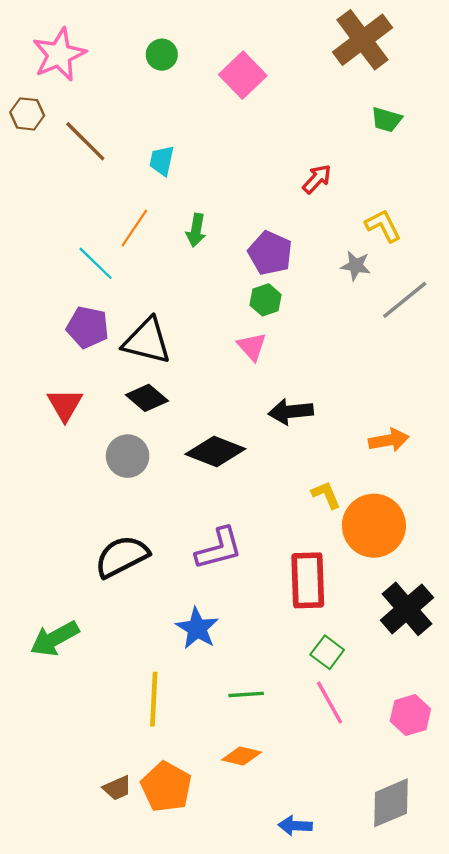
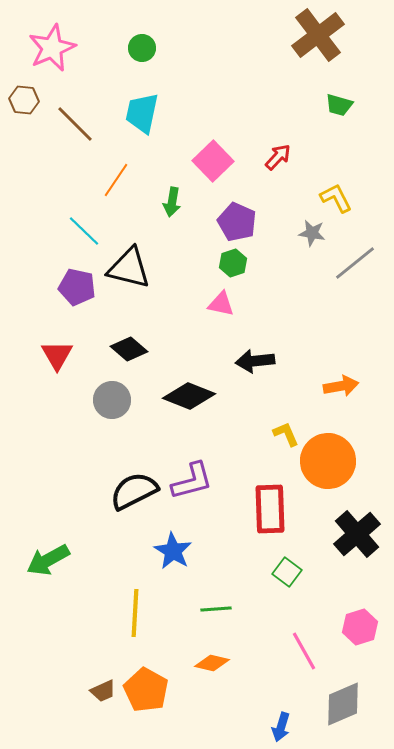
pink square: (243, 75) -> (213, 161), moved
cyan trapezoid: (162, 161) -> (142, 113), moved, size x1.5
orange line: (134, 228) -> (116, 180), moved
black triangle: (147, 341) -> (129, 268), moved
pink triangle: (252, 347) -> (221, 304), turned -36
black semicircle: (122, 556) -> (134, 491), moved
pink line: (329, 702) -> (304, 651), moved
blue arrow: (295, 826) -> (281, 727), moved, turned -76

